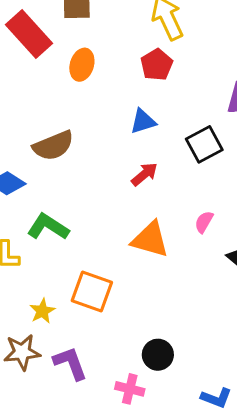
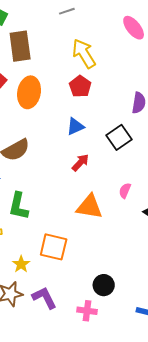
orange ellipse: (82, 65) -> (29, 92), size x1.4
green L-shape: (48, 227) -> (18, 206), turned -104

